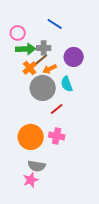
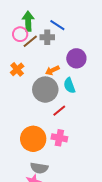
gray cross: (44, 48) -> (47, 37), moved
green arrow: (26, 49) -> (28, 21), moved, turned -90
brown line: (41, 60) -> (30, 41), moved
orange cross: (30, 68) -> (17, 69), moved

